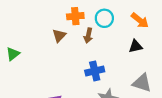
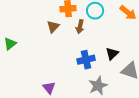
black triangle: (136, 46) -> (112, 54), moved, turned -32

